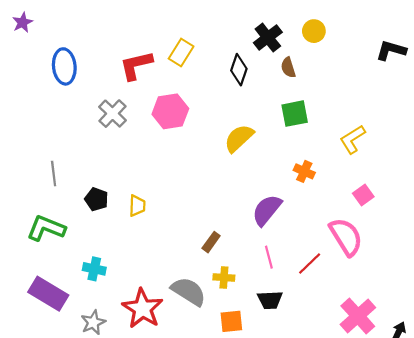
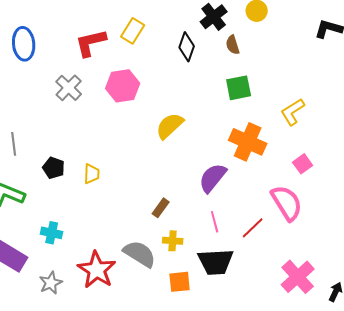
yellow semicircle: (239, 138) -> (170, 126), moved
orange cross: (304, 171) -> (248, 142), size x1.8
black trapezoid: (270, 300) -> (216, 262), size x1.5

